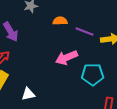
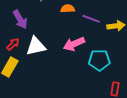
white triangle: (28, 94) -> (36, 46), moved, size x1.5

